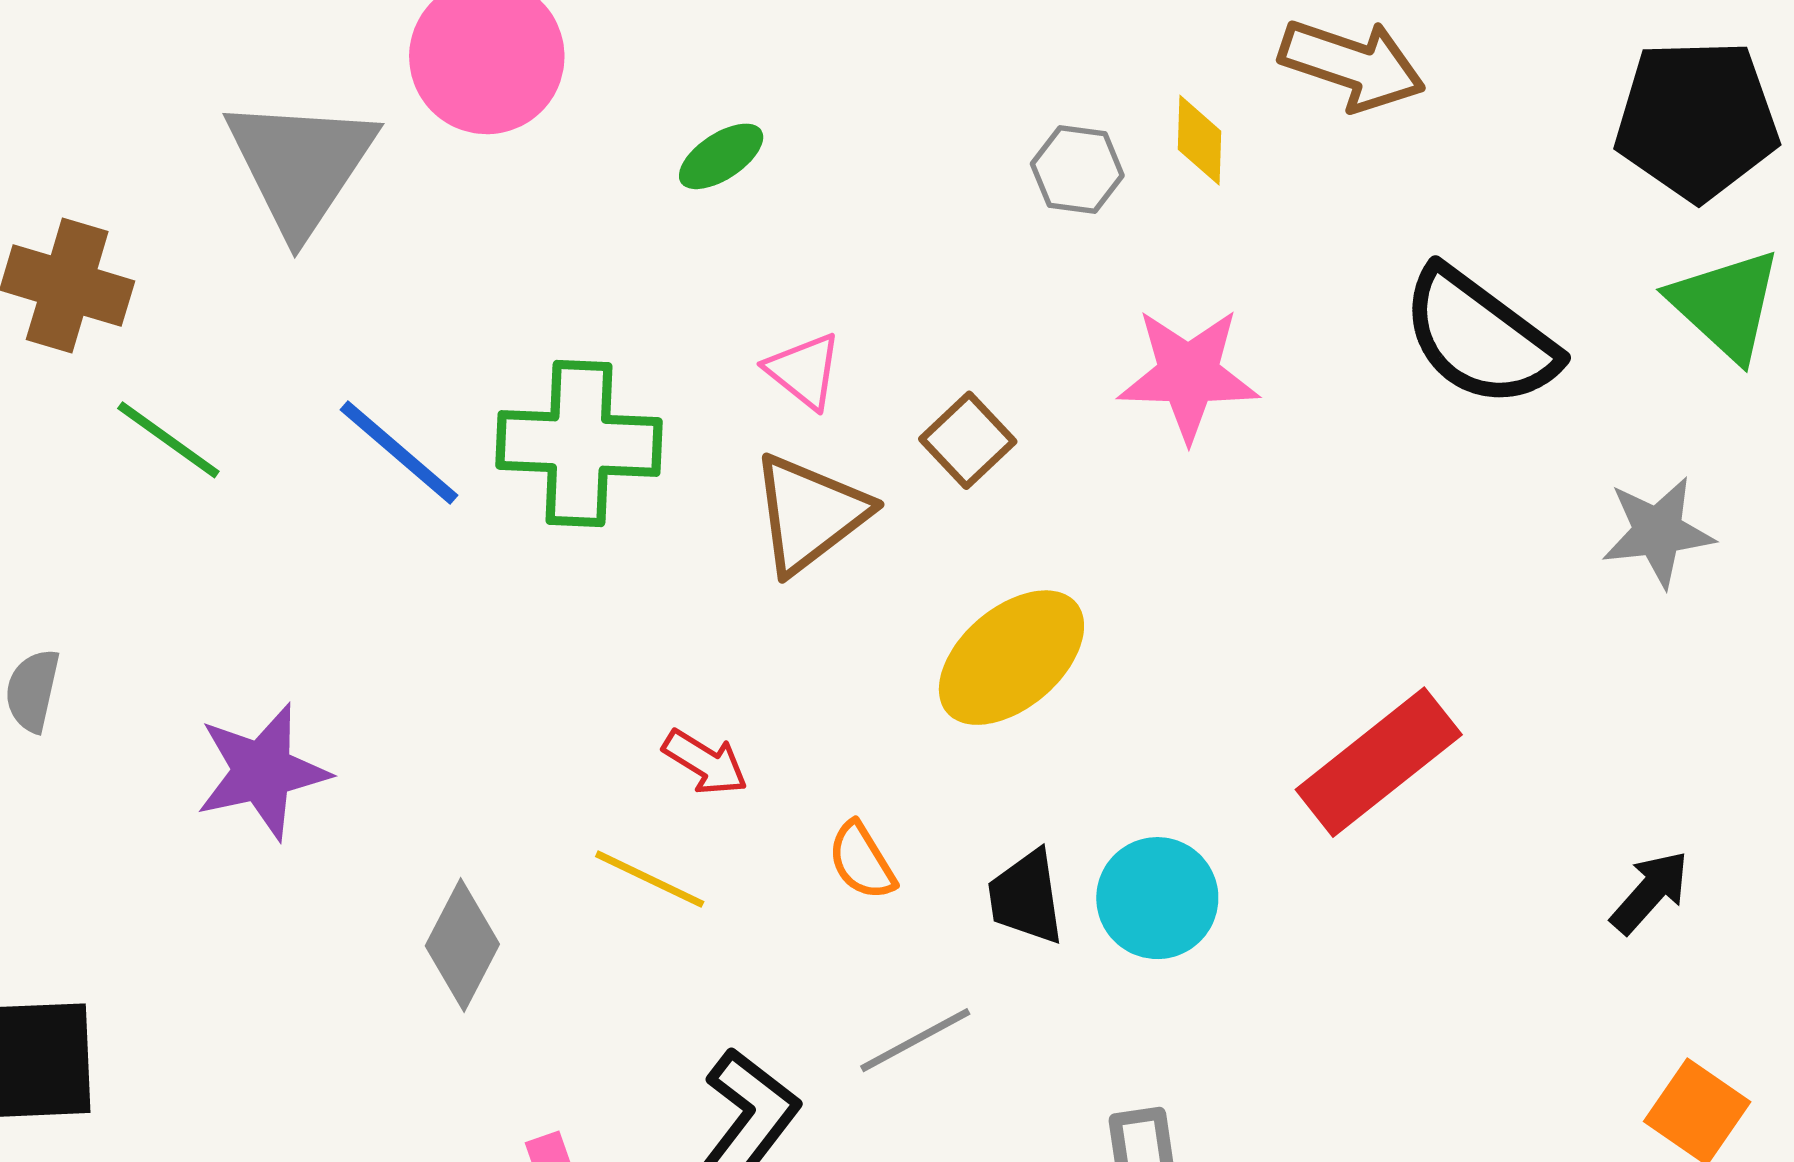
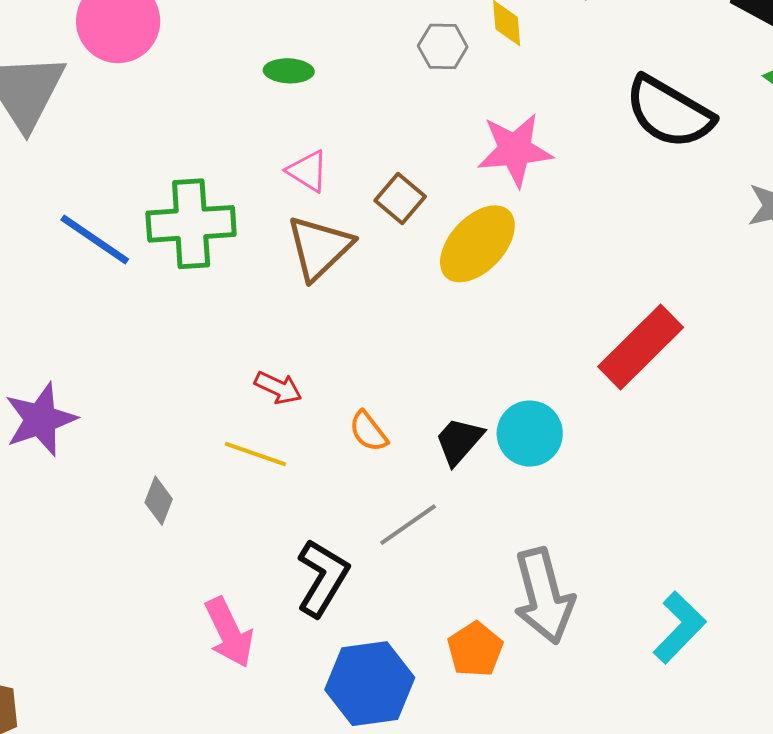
green ellipse: (721, 156) -> (289, 71), moved, turned 42
yellow ellipse: (1011, 658) -> (477, 244), moved
black trapezoid: (1026, 897) -> (459, 441), turned 56
gray diamond: (462, 945) -> (159, 501), size x0.7

